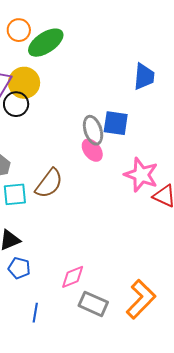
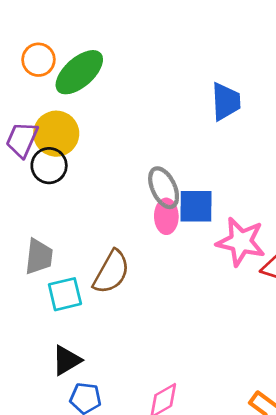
blue square: (116, 123) -> (196, 206), moved
pink ellipse: (92, 150) -> (166, 216), turned 45

